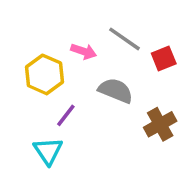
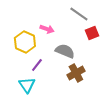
gray line: (125, 39) -> (79, 14), moved
brown cross: (160, 124) -> (76, 73), moved

